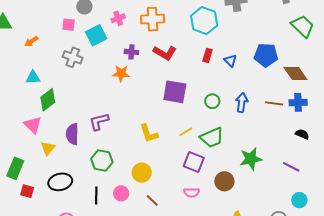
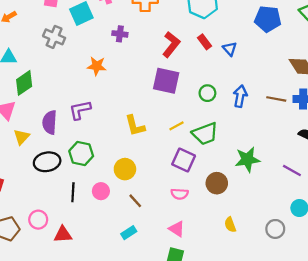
red L-shape: (165, 53) -> (171, 44), moved, turned -85
red rectangle: (208, 55) -> (205, 42), turned -56
blue pentagon: (266, 55) -> (268, 19), moved
orange star: (121, 73) -> (97, 66), moved
black ellipse: (60, 182) -> (47, 162), moved

